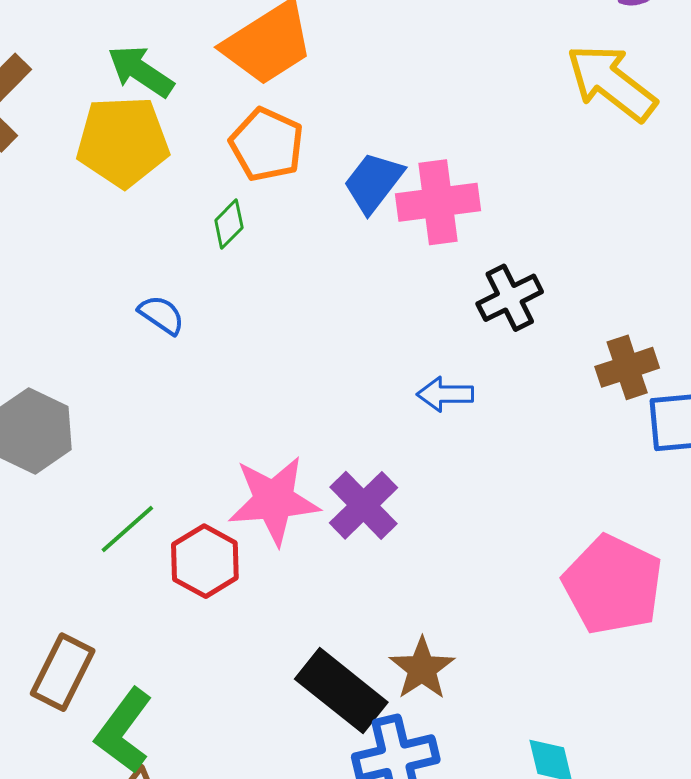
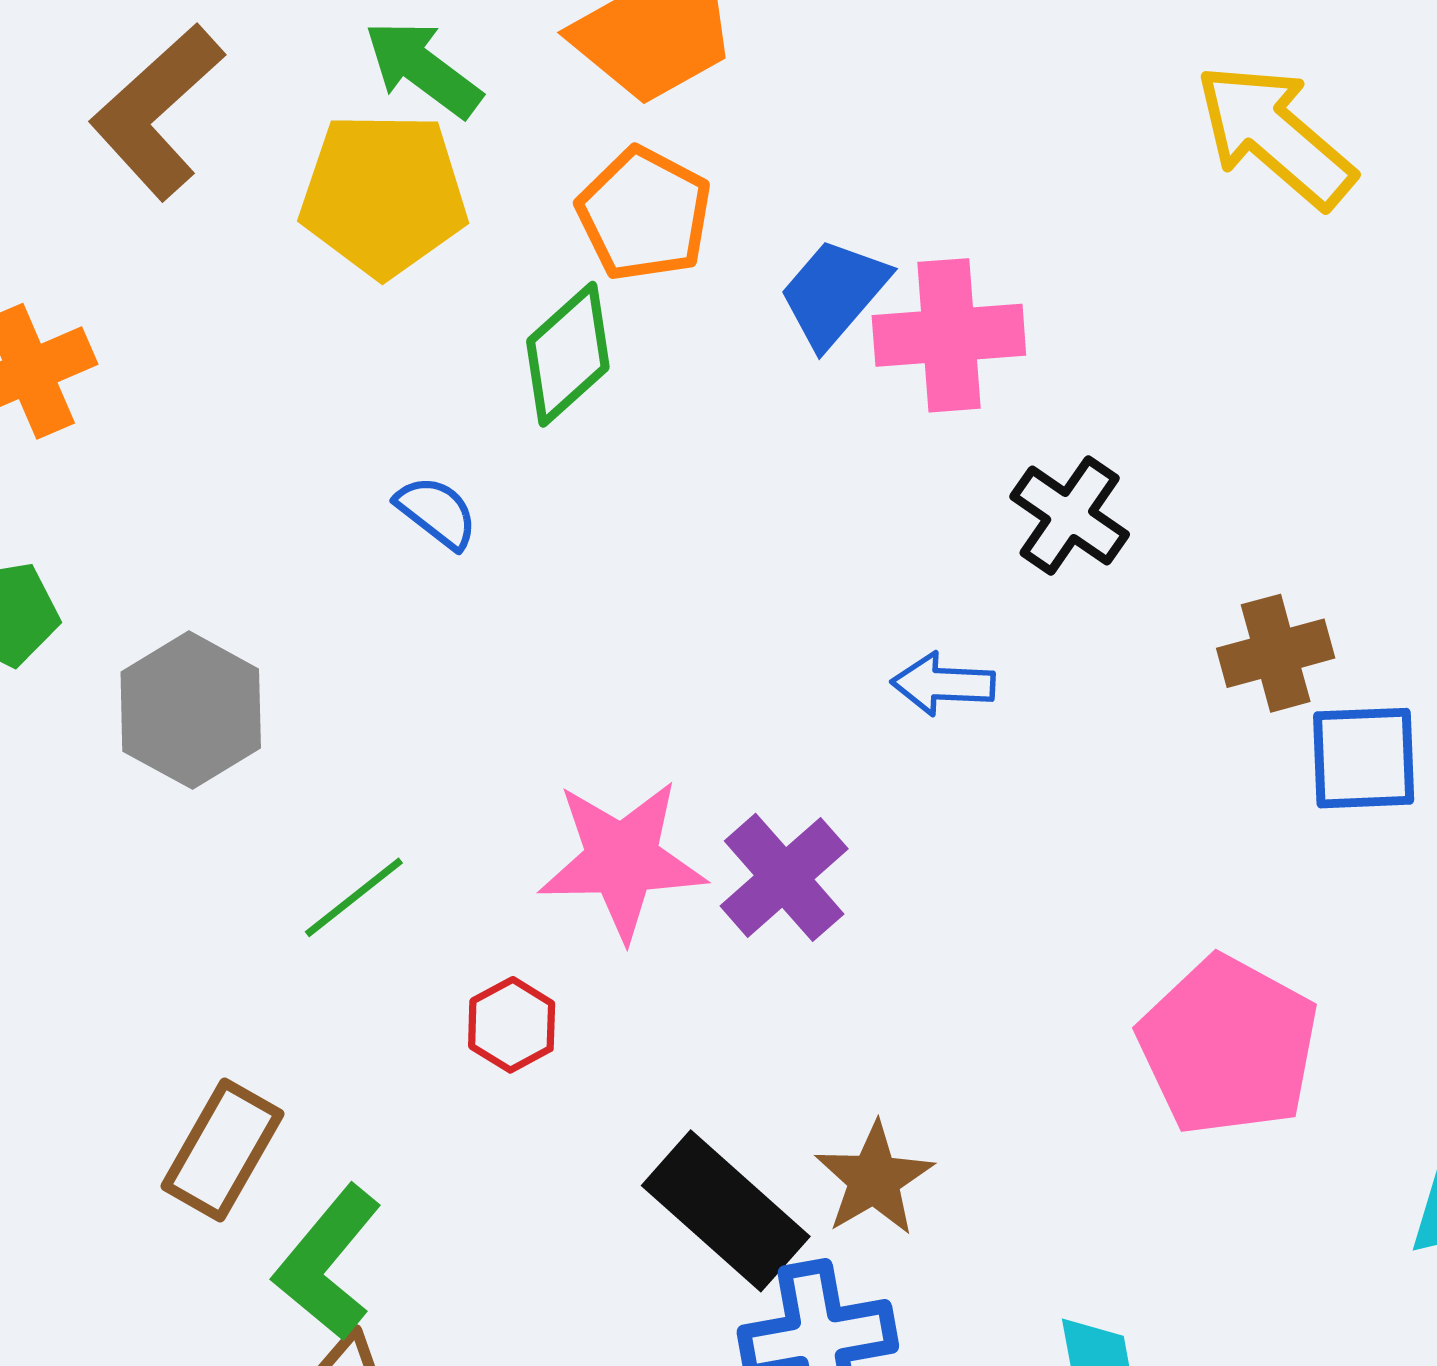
green diamond: (229, 224) -> (568, 354), size x1.6
black cross: (510, 298) -> (1070, 516), turned -32
red hexagon: (205, 561) -> (512, 1025), moved, size x0.7

